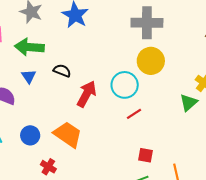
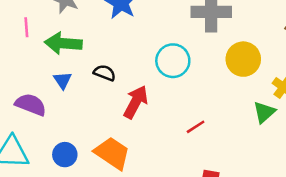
yellow circle: (151, 61) -> (243, 59), moved
cyan circle: (125, 85) -> (173, 61), moved

